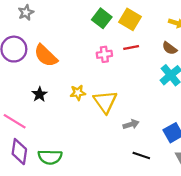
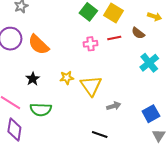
brown semicircle: (170, 48) -> (138, 33), moved
black line: (141, 155) -> (100, 135), moved
green semicircle: (50, 157) -> (41, 110), moved

